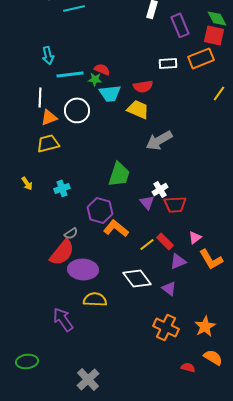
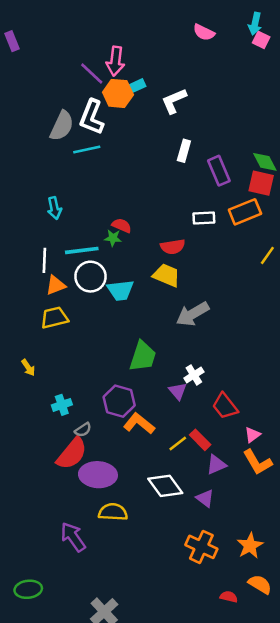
cyan line: (70, 74) -> (82, 250), moved
cyan trapezoid: (110, 93) -> (120, 290), moved
cyan cross: (62, 188) -> (62, 405), moved
red trapezoid: (175, 204) -> (225, 406), moved, turned 55
pink triangle: (195, 237) -> (252, 435), moved

